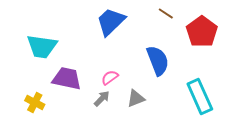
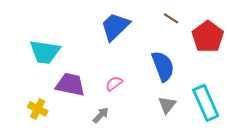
gray arrow: (102, 99) -> (101, 115), moved
gray triangle: (136, 99) -> (167, 105), moved, turned -30

